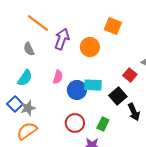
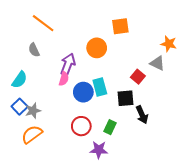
orange square: (113, 26) -> (120, 26), turned -30
purple arrow: (62, 39) -> (68, 64), moved
cyan semicircle: (25, 78) -> (20, 80), moved
cyan rectangle: (93, 85) -> (100, 87), turned 72
black square: (118, 96) -> (126, 98), turned 36

